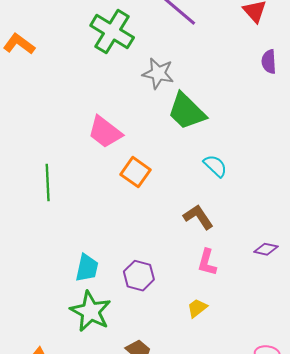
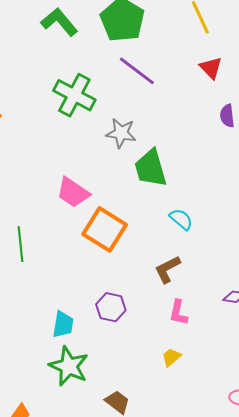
green trapezoid: (187, 111) -> (151, 168), turned 33
orange square: (136, 172) -> (105, 229), size x1.5
brown L-shape: (198, 217) -> (167, 269), turned -80
purple hexagon: (139, 276) -> (111, 307), moved

